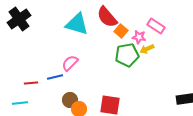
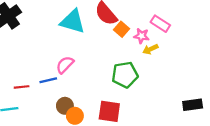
green pentagon: (127, 55) -> (125, 75), moved

